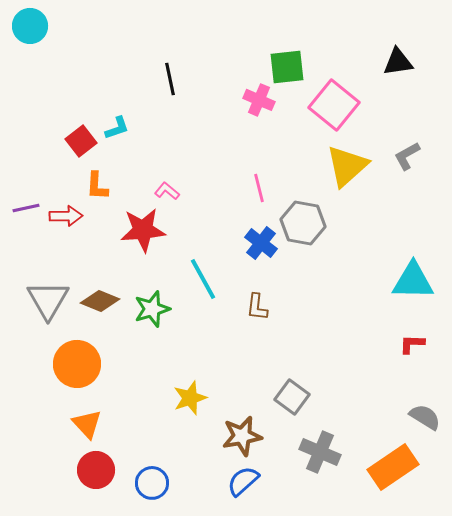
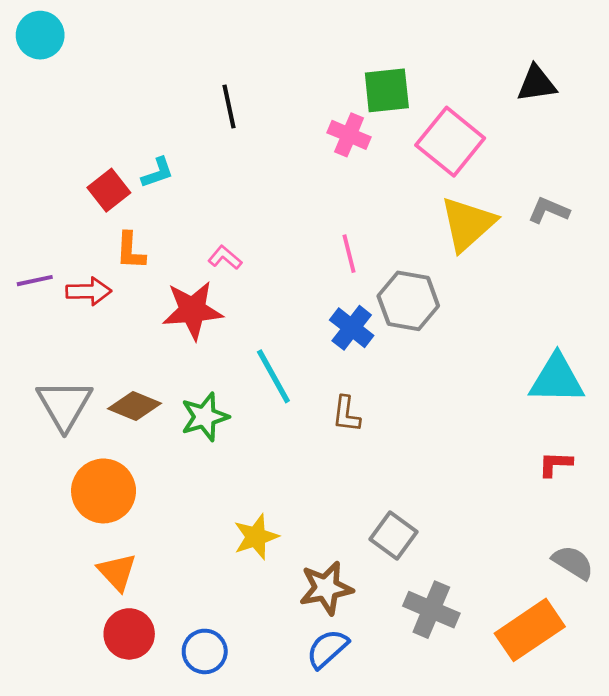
gray L-shape: (407, 156) -> (549, 210), turned 52

